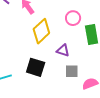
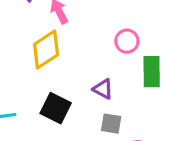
yellow diamond: (41, 31) -> (46, 50), moved

